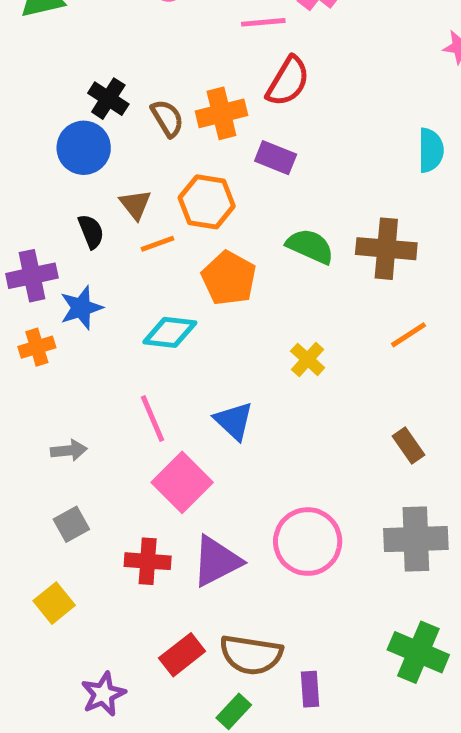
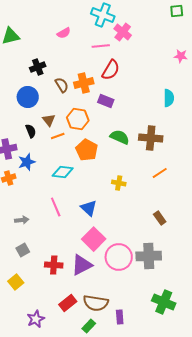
black cross: (108, 99) -> (38, 67), moved, turned 35
yellow cross: (308, 359) -> (119, 183), turned -32
pink square: (182, 482) -> (94, 239), moved
gray cross: (416, 539) -> (149, 256), moved

